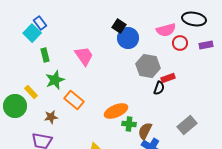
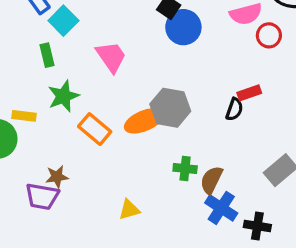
cyan square: (32, 33) -> (63, 21), moved
gray hexagon: (148, 66) -> (170, 108), moved
yellow rectangle: (31, 92) -> (24, 116), turned -40
orange ellipse: (116, 111) -> (144, 121), moved
brown star: (51, 117) -> (57, 177), moved

